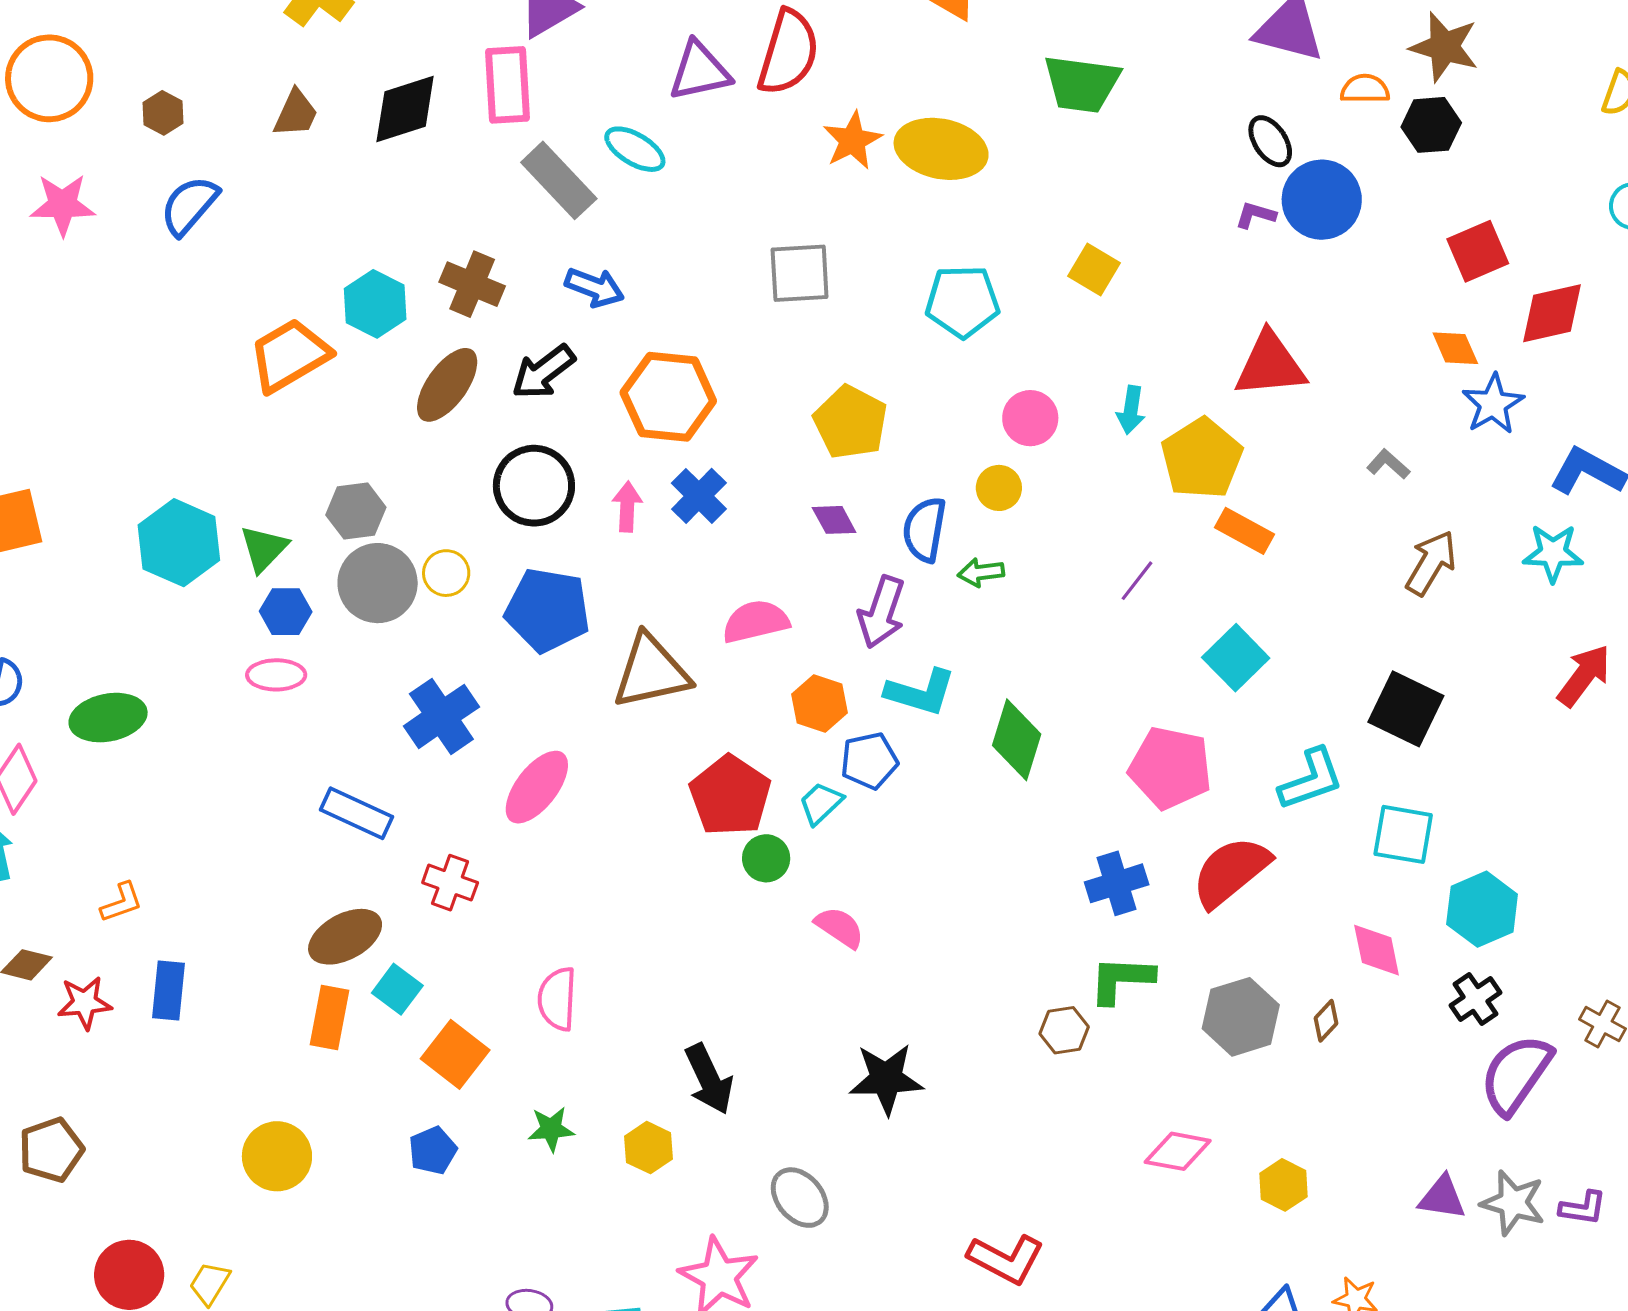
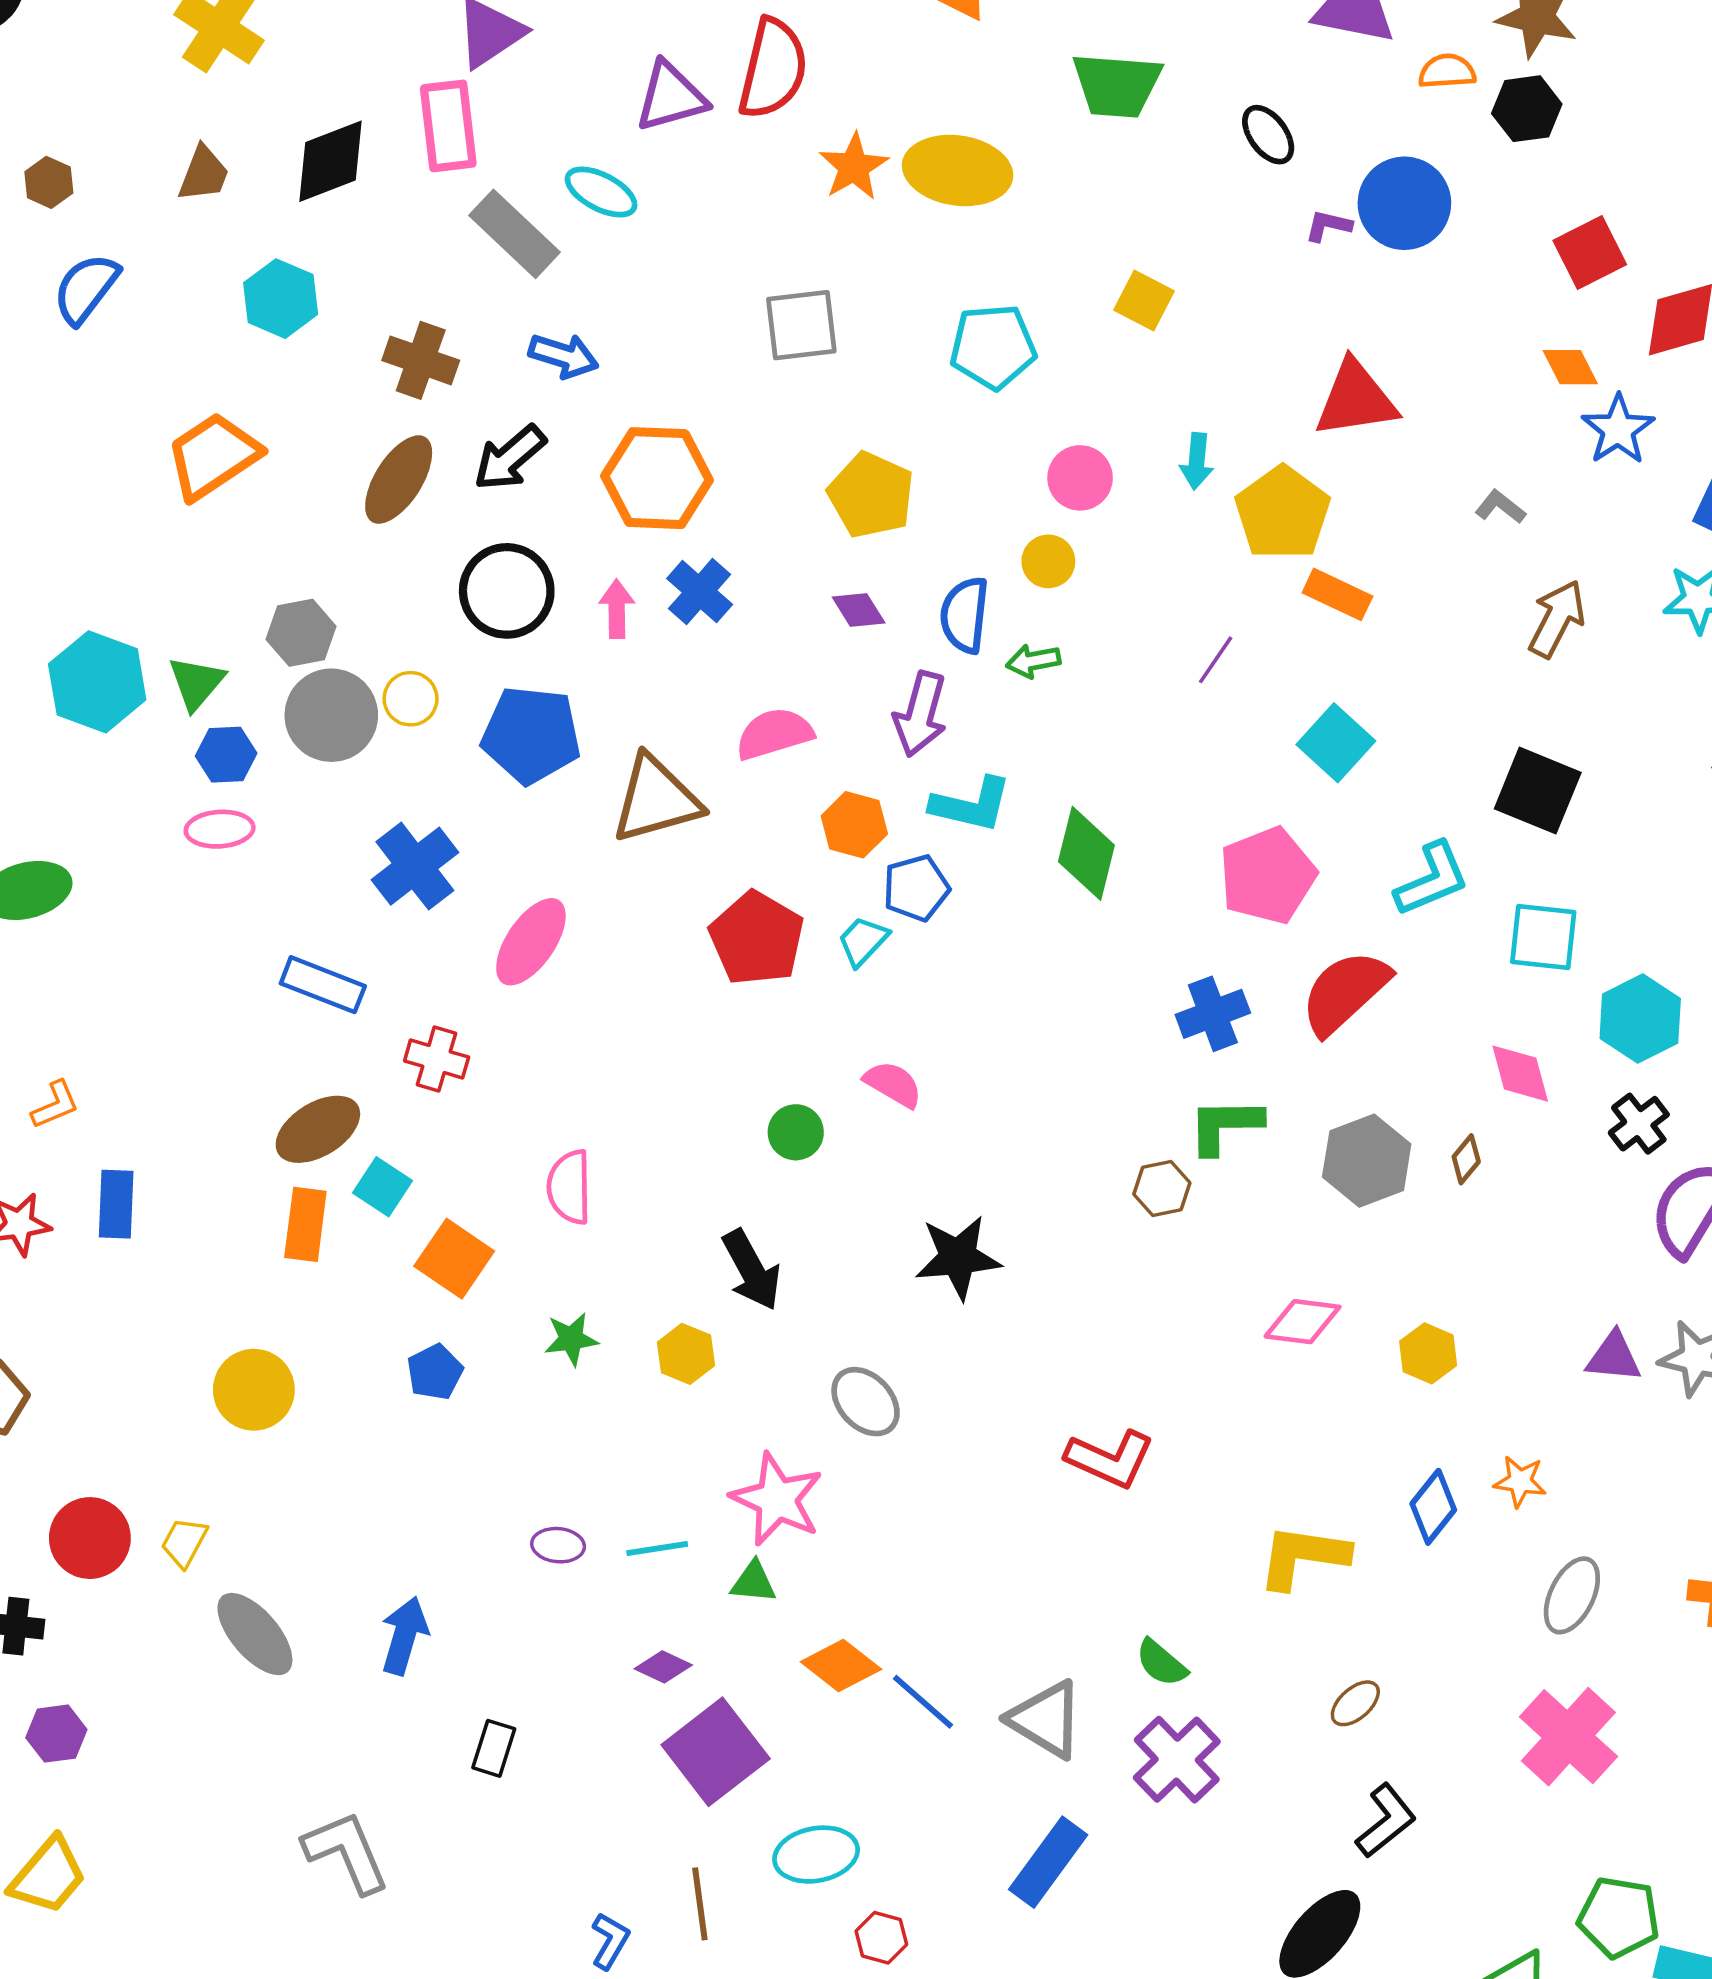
black ellipse: (1270, 141) -> (1268, 135), moved
cyan hexagon: (375, 304) -> (281, 299), moved
pink pentagon: (1170, 768) -> (1267, 876), turned -30
green circle: (766, 858) -> (796, 1132), moved

